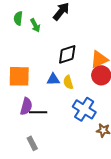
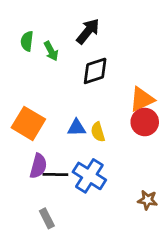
black diamond: (67, 54) -> (95, 71), moved
orange square: (19, 76) -> (28, 123), turned 30
blue cross: (84, 109) -> (89, 176), moved

